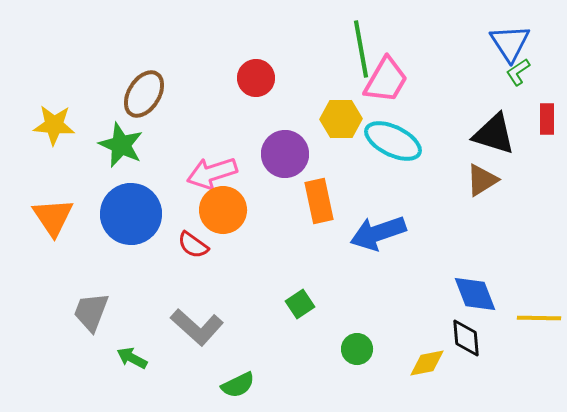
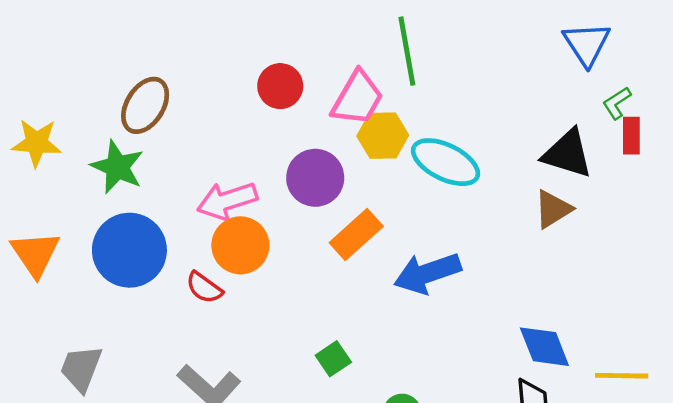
green L-shape: (518, 72) -> (617, 103), moved
pink trapezoid: (386, 80) -> (357, 98), moved
orange rectangle: (319, 201) -> (356, 234), turned 60

